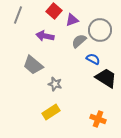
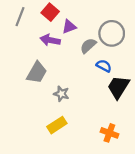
red square: (54, 11) -> (50, 12), moved
purple triangle: (72, 20) -> (69, 27), moved
gray trapezoid: (33, 65) -> (37, 73), turned -100
black trapezoid: (106, 78) -> (118, 87), turned -90

